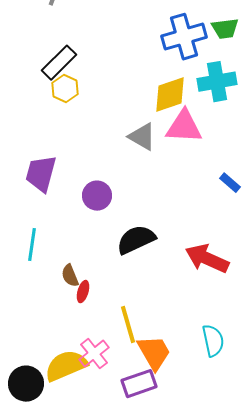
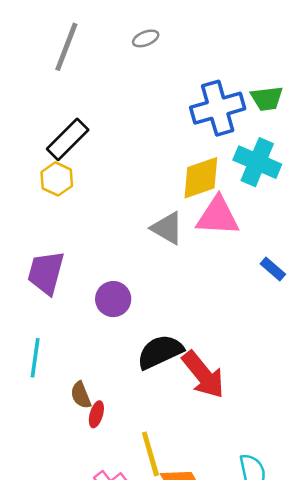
cyan cross: (217, 82) -> (257, 162), turned 33
yellow hexagon: (65, 89) -> (57, 179), moved
blue rectangle: (230, 183) -> (273, 269), moved
red arrow: (207, 259) -> (203, 375), moved, turned -153

